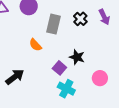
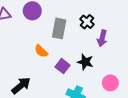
purple arrow: (104, 17) -> (102, 38), moved, turned 42
purple square: (59, 68) -> (62, 66), moved

